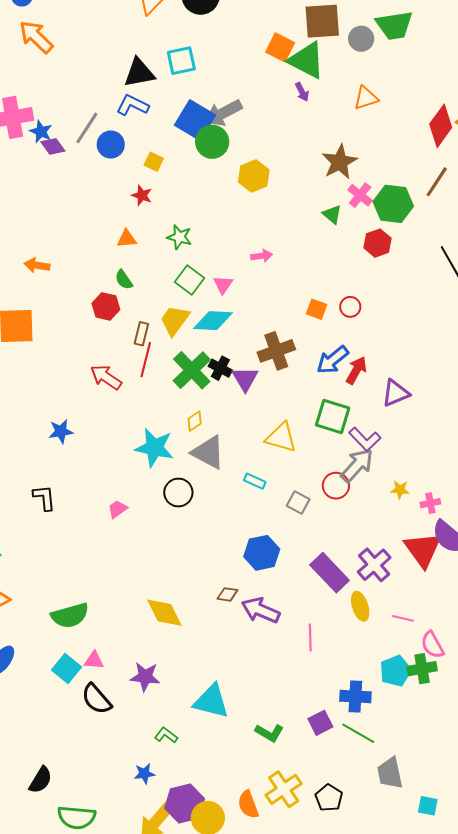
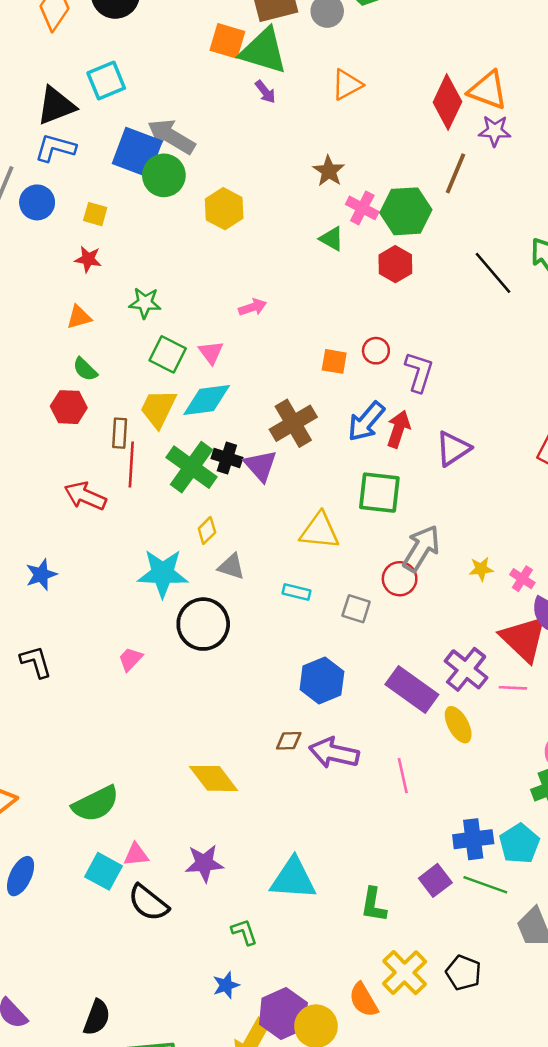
gray arrow: (223, 113) -> (171, 137), turned 69
brown star: (340, 162) -> (329, 171), size x0.7
purple L-shape: (365, 439) -> (419, 372), moved, turned -108
gray triangle: (208, 452) -> (231, 567), size x0.6
black circle: (178, 493) -> (203, 624), size x1.4
pink cross: (430, 503) -> (522, 579), turned -36
pink line: (403, 618) -> (513, 688), moved
cyan pentagon: (395, 671) -> (519, 844), moved
green L-shape: (269, 733) -> (374, 905), turned 80
green L-shape: (166, 735) -> (244, 932), turned 45

